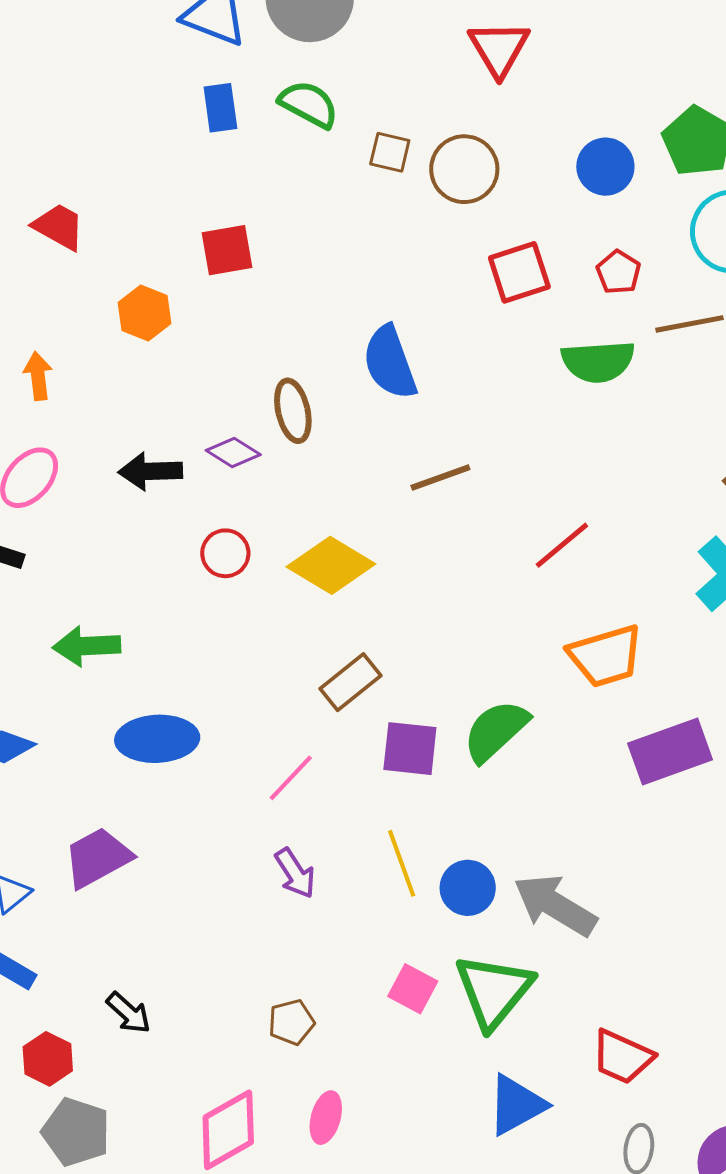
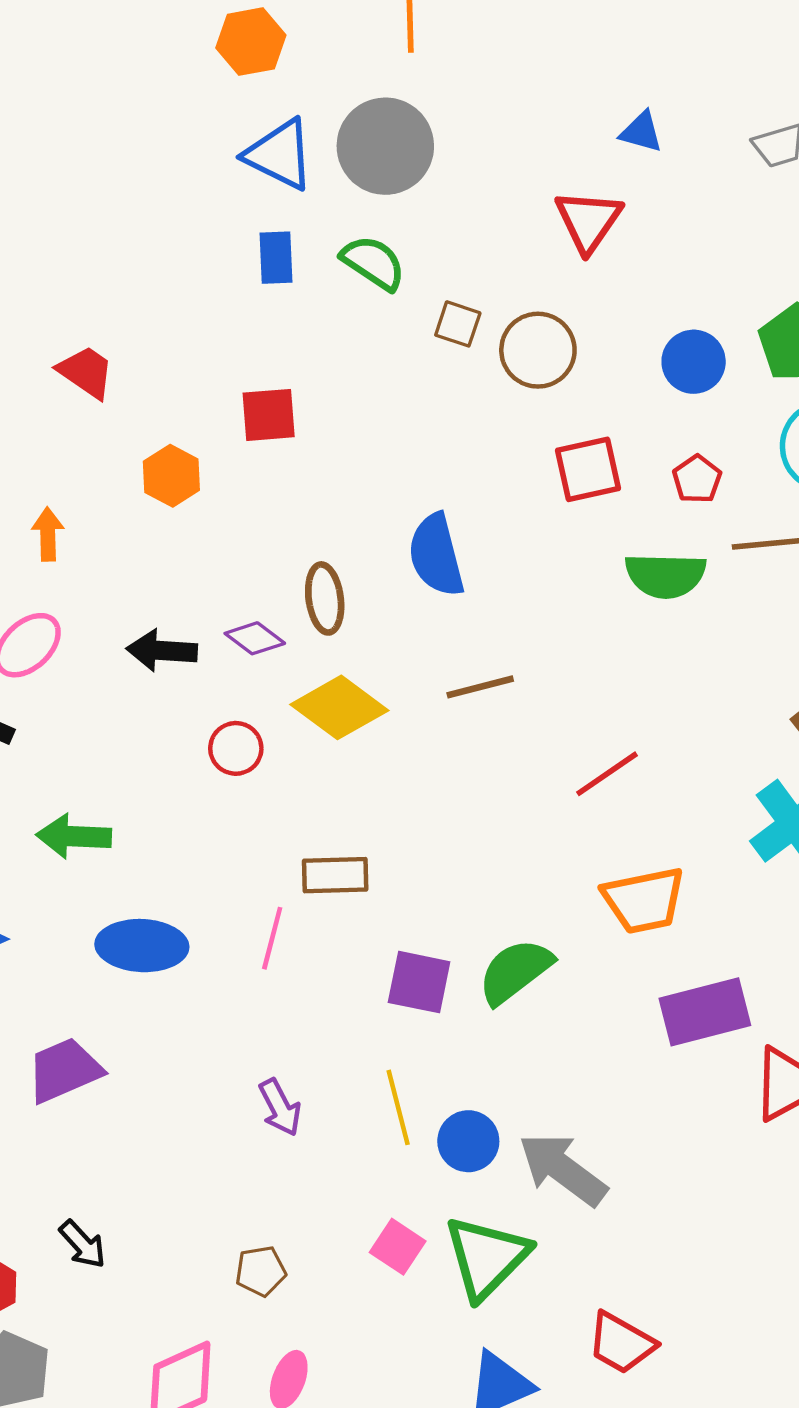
yellow diamond: (331, 565) -> (339, 707), moved
brown rectangle: (350, 682) -> (335, 875), moved, turned 32
pink line: (291, 778) -> (272, 938), moved, turned -34

